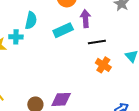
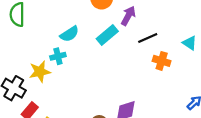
purple arrow: (85, 19) -> (128, 16), turned 48
cyan semicircle: (31, 20) -> (69, 34), turned 60

